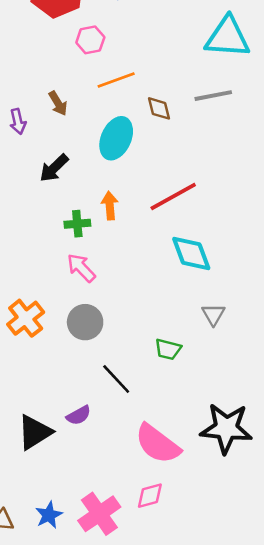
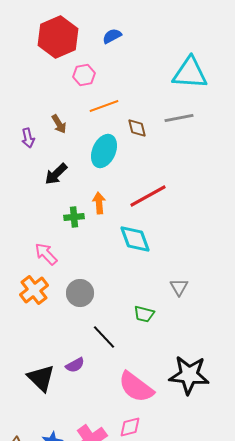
cyan diamond: (191, 253) -> (135, 239), moved
pink arrow: (81, 268) -> (46, 254), moved
black triangle: (35, 432) -> (41, 378), turned -44

